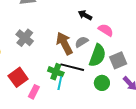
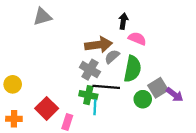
black arrow: (85, 15) -> (123, 21), moved, turned 80
gray cross: (25, 38) -> (90, 70), moved
brown arrow: (64, 43) -> (99, 45), moved, turned 120
gray square: (118, 60) -> (158, 88), moved

